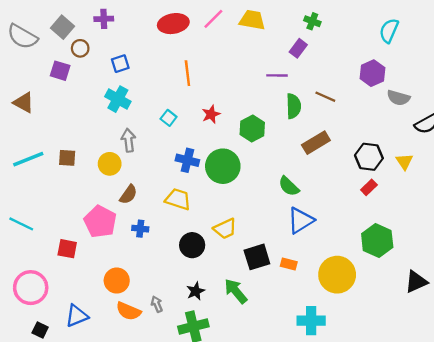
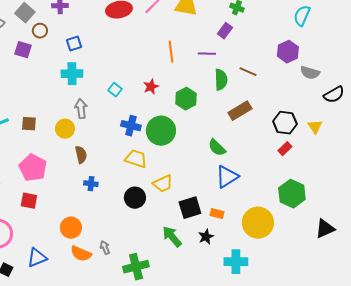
orange line: (187, 73) -> (171, 52), moved
cyan cross: (118, 99) -> (72, 74), turned -30
brown semicircle: (128, 194) -> (81, 155), turned -48
yellow trapezoid: (178, 199) -> (136, 159), moved
pink pentagon: (100, 222) -> (33, 168), moved
black star: (196, 291) -> (206, 237), moved

